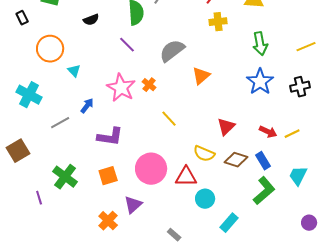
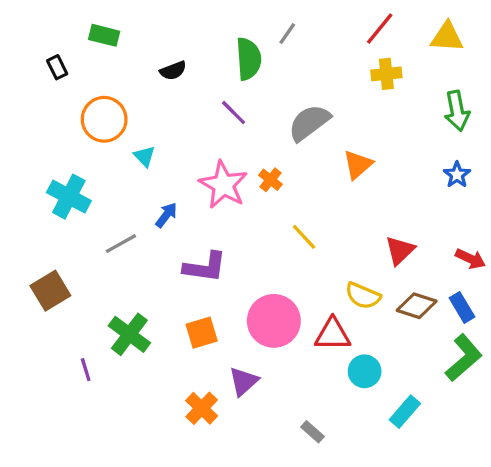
blue star: (260, 82) -> (457, 175), size x0.6

